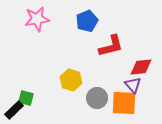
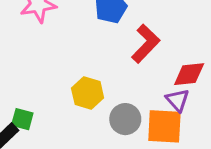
red L-shape: (111, 46) -> (146, 44), turned -32

